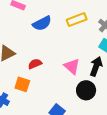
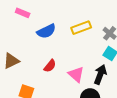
red semicircle: (35, 64) -> (50, 66), moved, turned 152

